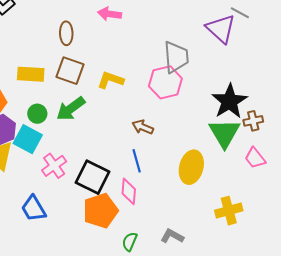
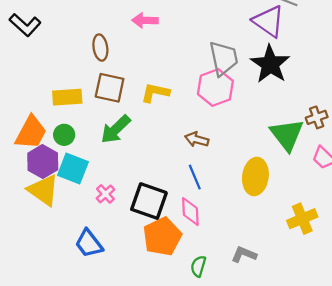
black star: (229, 101) -> (270, 64), moved
green circle: (37, 114) -> (64, 135), moved
pink cross: (54, 166) -> (105, 194), size x0.7

